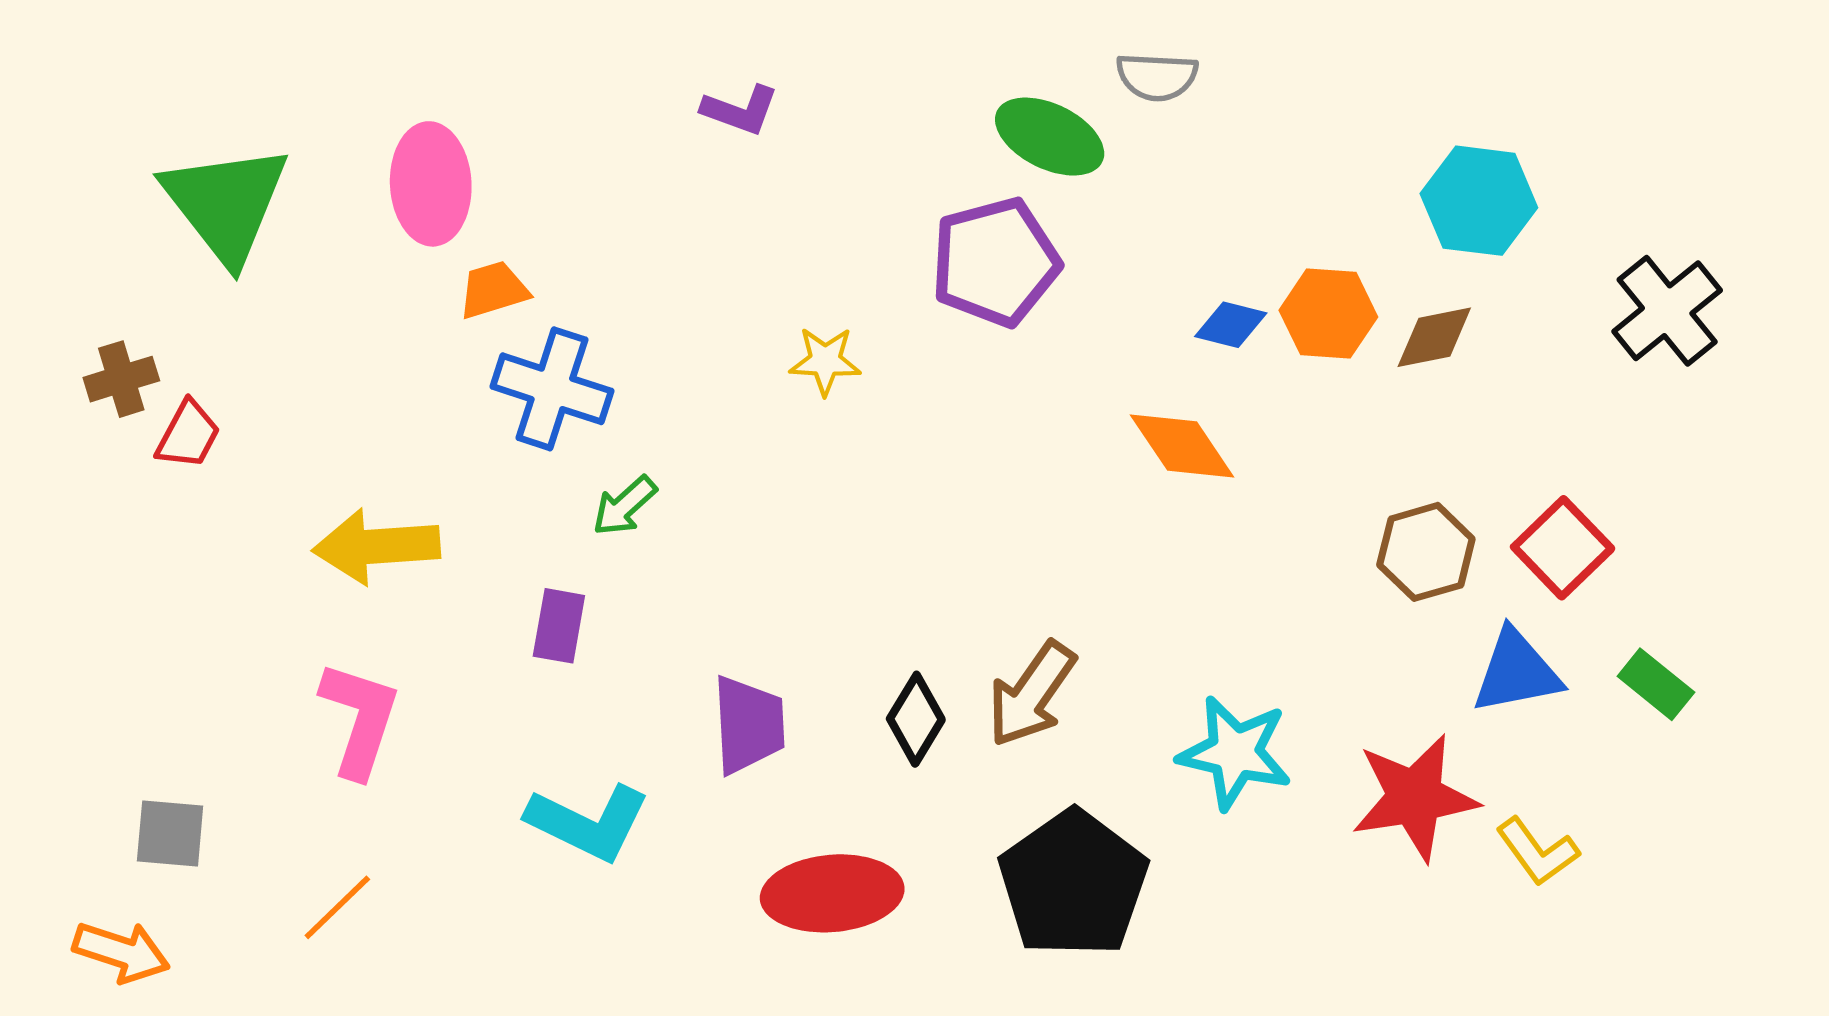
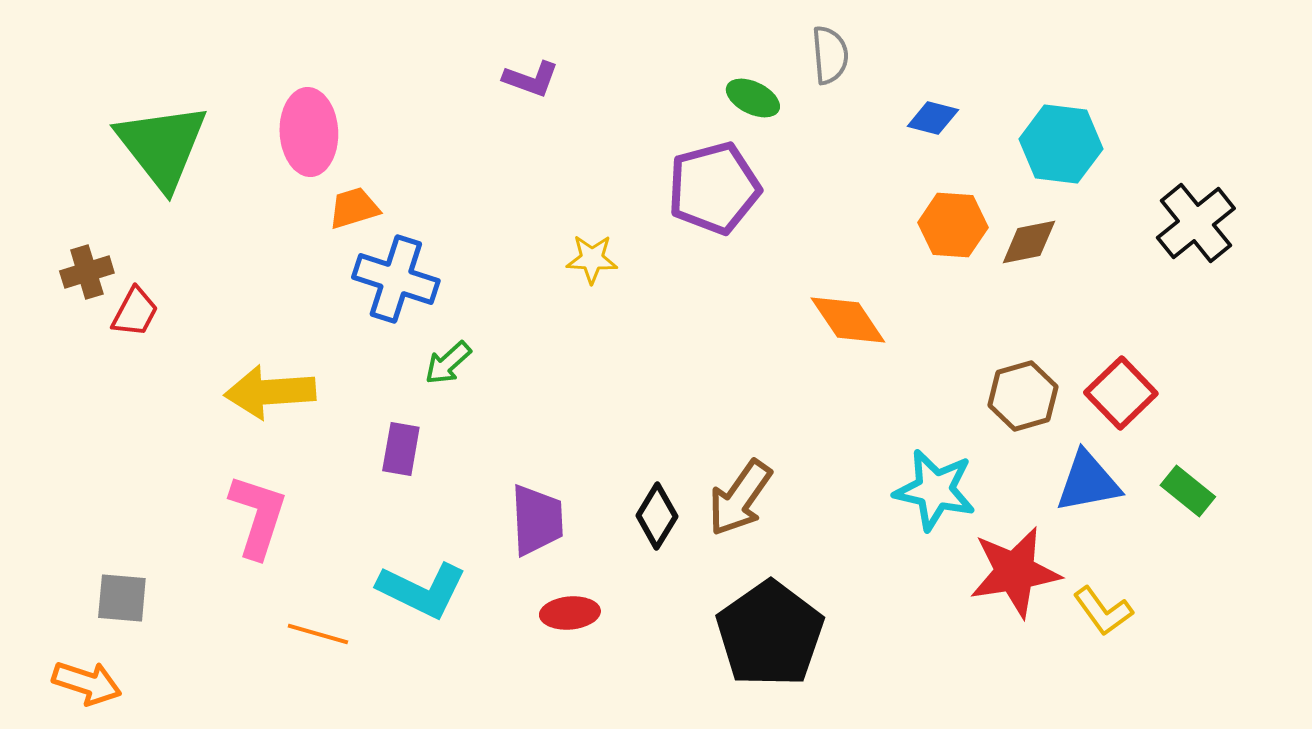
gray semicircle: (1157, 77) -> (830, 55), turned -98
green ellipse: (1050, 137) -> (753, 98), size x0.7
blue diamond: (1231, 325) -> (933, 118), moved
cyan star: (1235, 753) -> (935, 490), moved
red ellipse: (832, 893) -> (570, 613), moved, size x0.6
orange line: (337, 907) -> (318, 634), moved, turned 60

